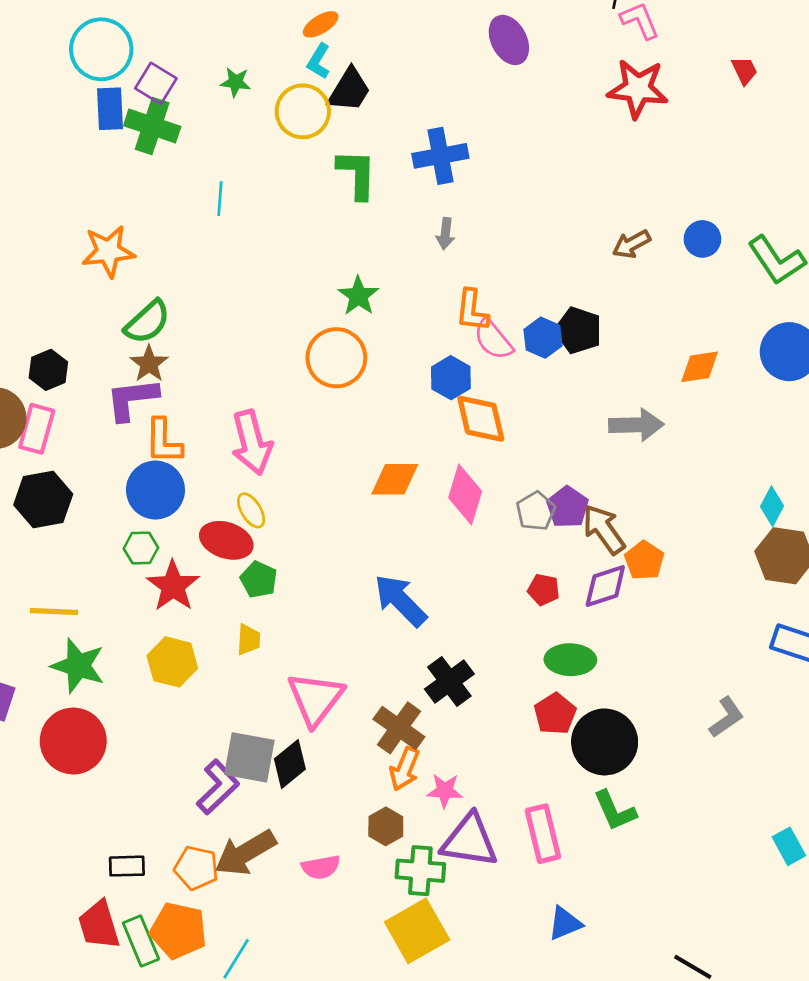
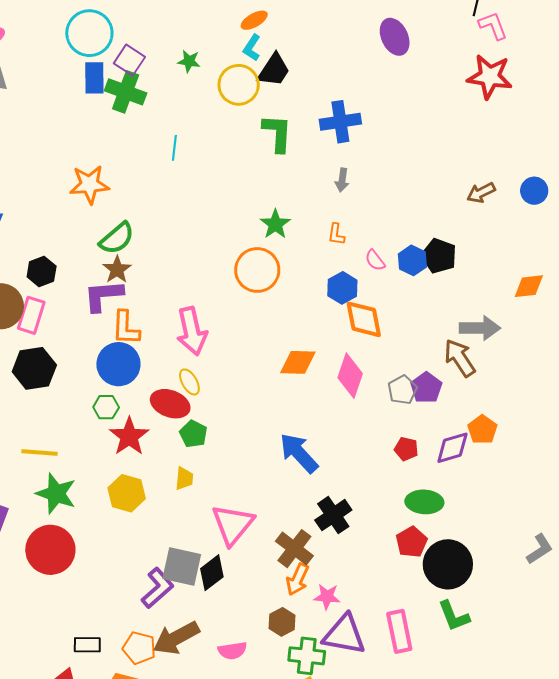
orange L-shape: (472, 310) -> (336, 234), moved, size x0.7
pink semicircle: (493, 339) -> (375, 260), size x0.7
brown arrow: (604, 529) -> (460, 358), moved

